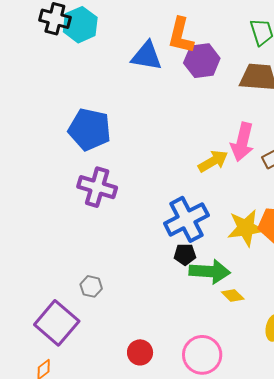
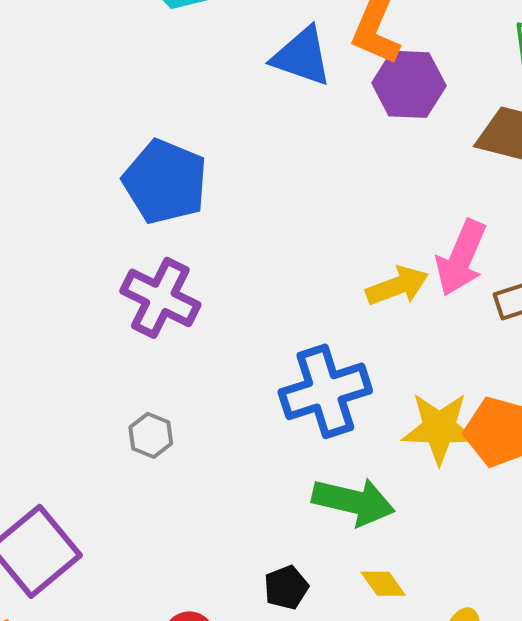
black pentagon: (185, 254) -> (286, 587), moved, turned -30
gray hexagon: (91, 286) -> (151, 435), moved
yellow diamond: (233, 296) -> (383, 584), moved

